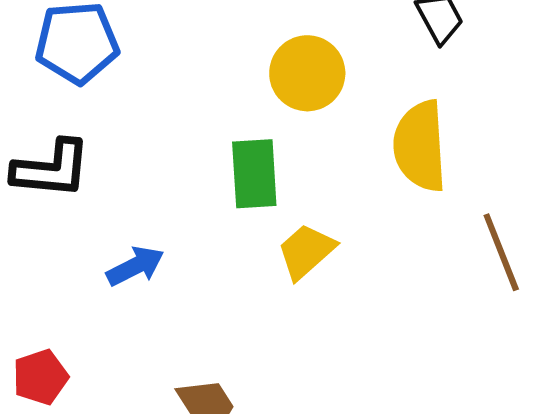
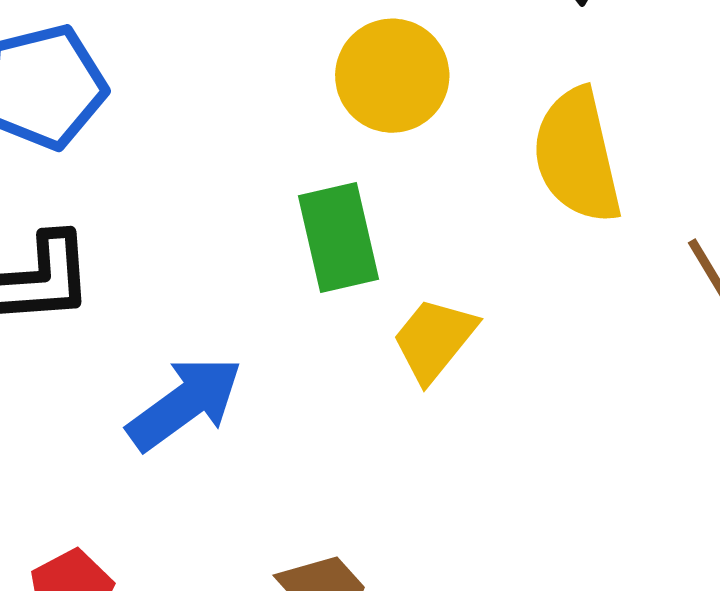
blue arrow: (135, 266) -> (185, 403), size x1.4

